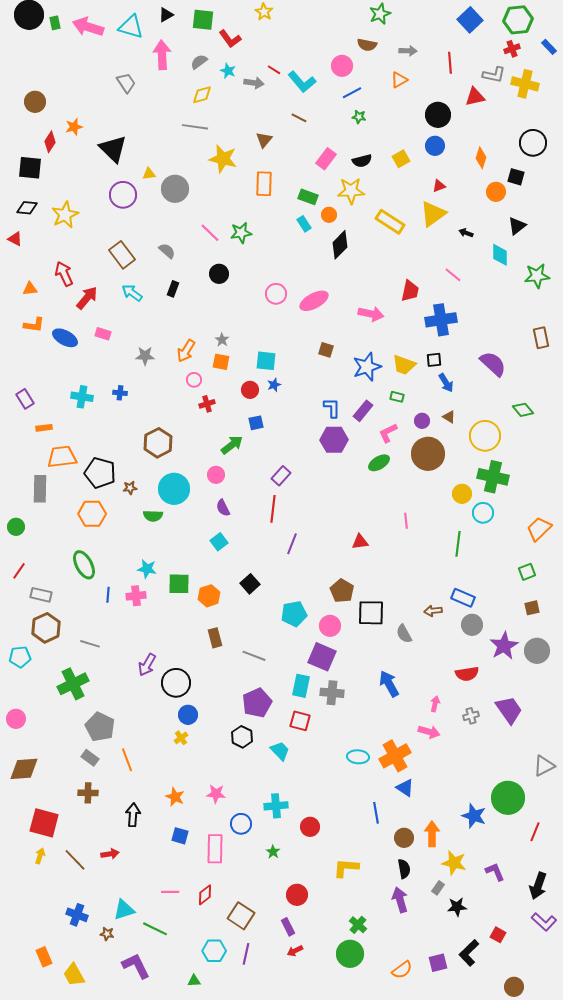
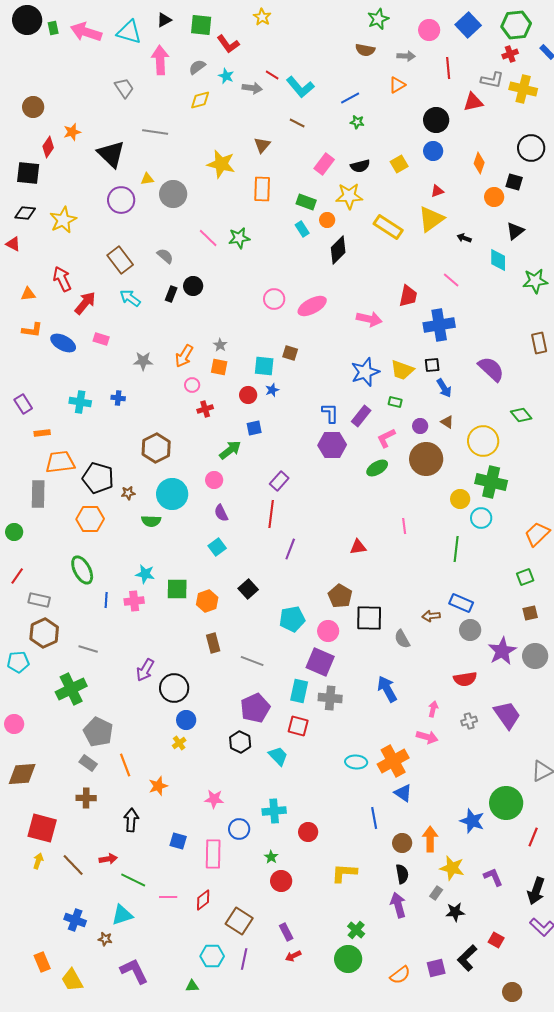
pink circle: (342, 66) -> (429, 30), moved
gray line: (195, 127) -> (155, 132), moved
black circle: (219, 274) -> (193, 286), moved
brown square: (326, 350) -> (290, 353), moved
orange star: (175, 797) -> (158, 786), moved, turned 30
red circle: (297, 895) -> (281, 881), moved
green line: (155, 929) -> (133, 880), moved

